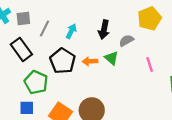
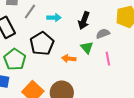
cyan arrow: (71, 31) -> (54, 18), turned 56
orange arrow: (90, 61) -> (69, 59), moved
pink line: (150, 64) -> (108, 59), moved

